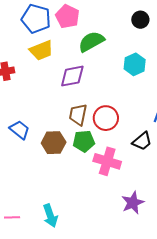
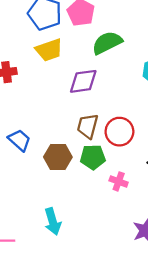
pink cross: (107, 161) -> (119, 181), size x0.6
cyan arrow: (50, 216) -> (53, 221), moved

